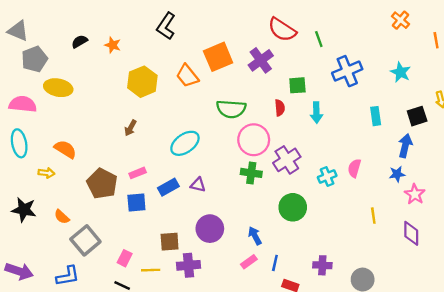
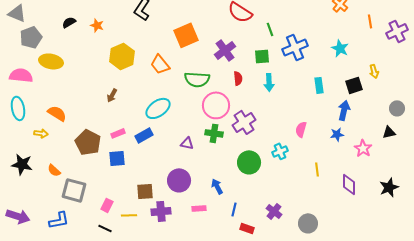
green line: (319, 39) -> (270, 29), moved
purple cross: (261, 60) -> (225, 50), moved
orange trapezoid: (187, 76) -> (160, 64), moved
green square: (297, 85) -> (262, 56), moved
cyan cross: (327, 176) -> (280, 151), moved
purple triangle: (198, 185) -> (187, 143), moved
blue rectangle: (168, 187) -> (144, 135), moved
pink star: (415, 194) -> (363, 148), moved
gray square: (85, 240) -> (74, 190), turned -35
pink rectangle: (249, 262) -> (199, 208), moved, turned 32
purple cross: (322, 265) -> (274, 211), turned 35

